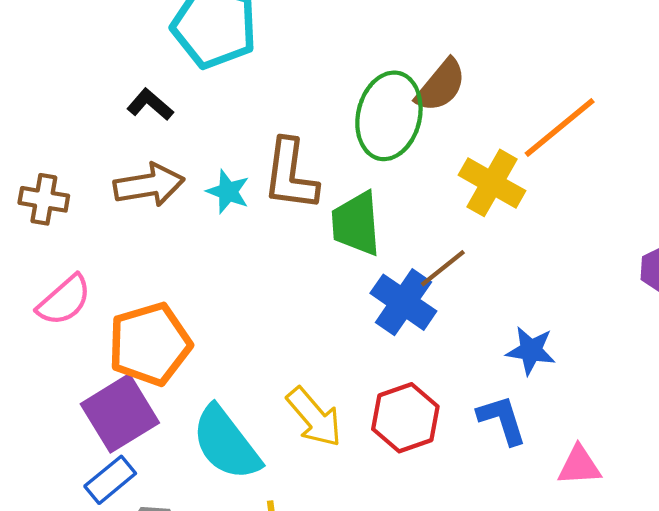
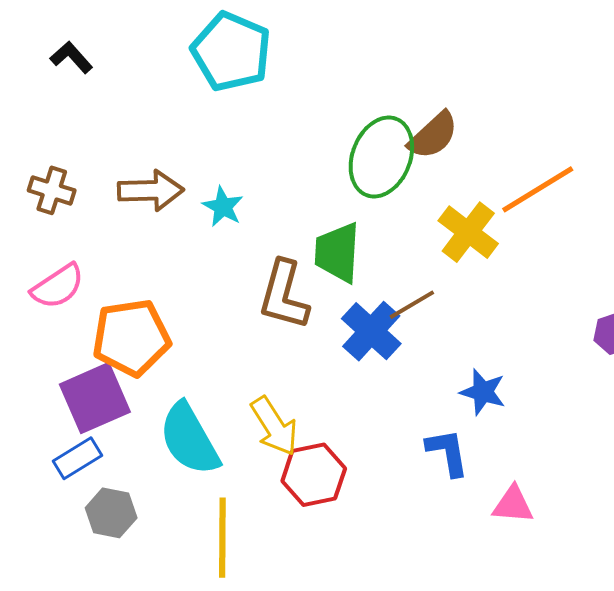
black L-shape: (150, 105) -> (71, 57), moved
brown L-shape: (290, 175) -> (284, 295), moved
red hexagon: (405, 418) -> (314, 475), moved

